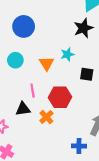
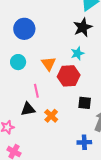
cyan star: (67, 54) -> (77, 53), moved
black square: (87, 74) -> (85, 103), moved
red hexagon: (60, 97) -> (69, 76), moved

